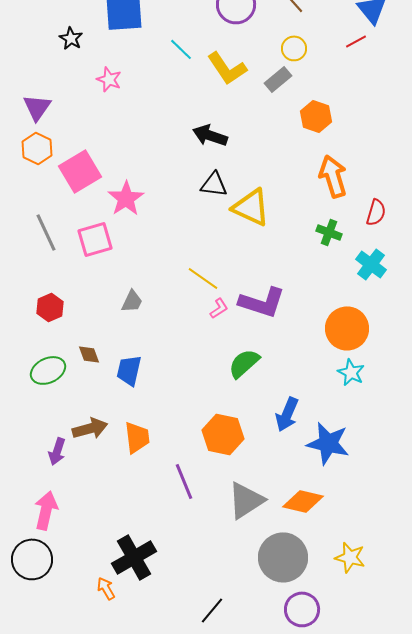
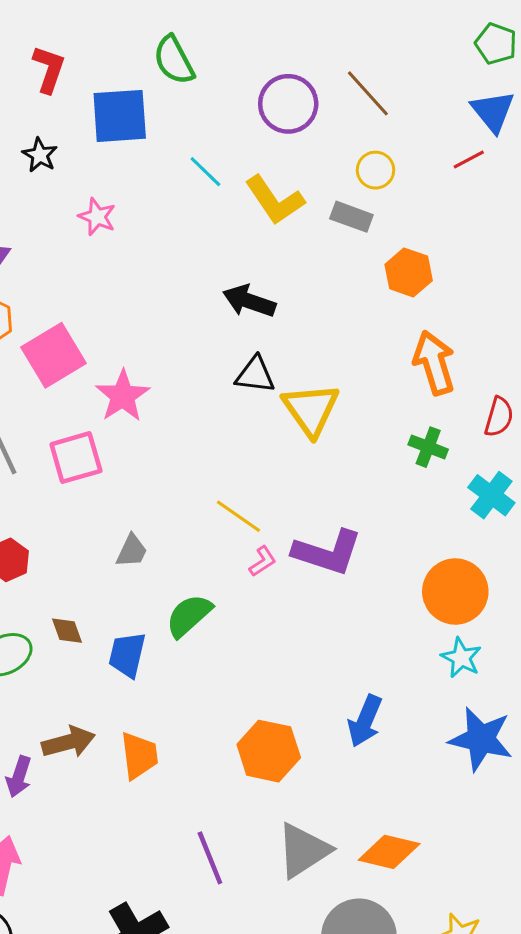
gray rectangle: (278, 79) -> (351, 217), turned 60
yellow triangle: (251, 207) -> (311, 409), turned 30
green semicircle: (244, 363) -> (189, 616), moved
blue star: (328, 443) -> (481, 739), moved
purple line: (184, 481) -> (210, 858), moved

